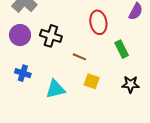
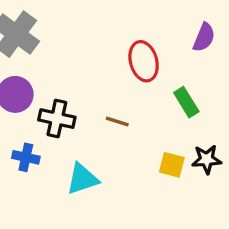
black cross: (51, 36) -> (57, 119), moved
yellow square: (92, 81) -> (172, 165), moved

